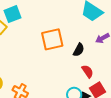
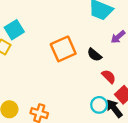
black semicircle: (79, 50) -> (94, 55), turned 112

